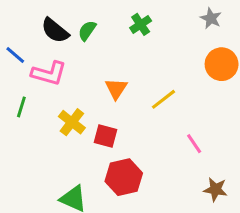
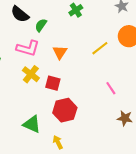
green semicircle: (87, 31) -> (41, 25), moved
pink L-shape: (49, 73) -> (28, 48), moved
yellow line: (163, 99) -> (100, 48), moved

